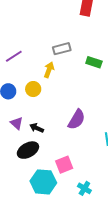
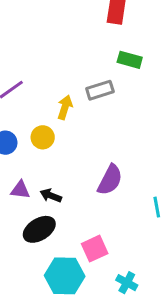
gray rectangle: (62, 49) -> (100, 90), moved
green rectangle: (94, 62) -> (130, 60), moved
purple triangle: (17, 123) -> (20, 190), turned -32

